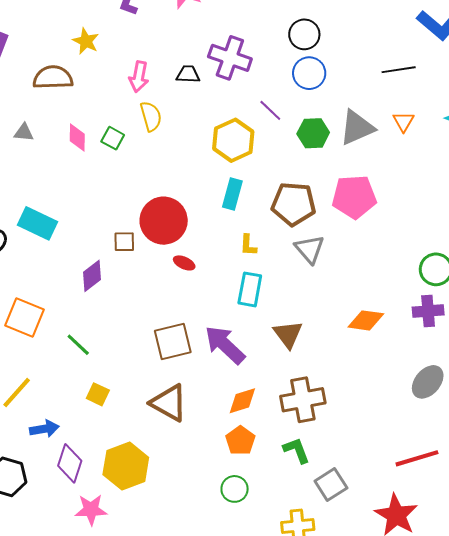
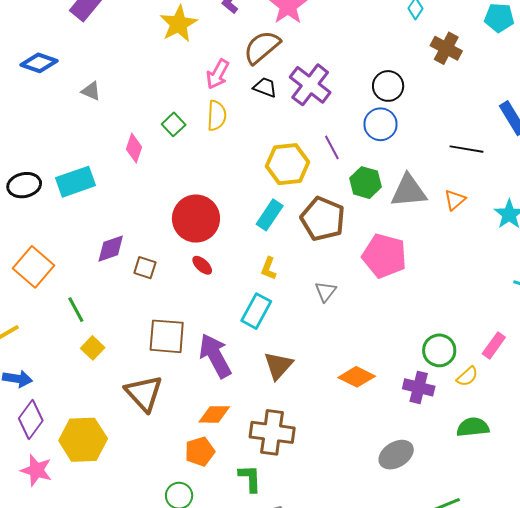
yellow star: (86, 41) -> (179, 24), size x1.4
brown semicircle: (53, 77) -> (262, 47), moved, turned -57
pink diamond: (77, 138) -> (134, 148), moved
brown pentagon: (294, 204) -> (323, 219), moved
cyan rectangle: (38, 223) -> (75, 182), turned -63
brown square: (124, 242) -> (145, 268), moved
gray triangle: (309, 249) -> (326, 291), size x0.7
yellow square: (98, 394) -> (93, 348), moved

